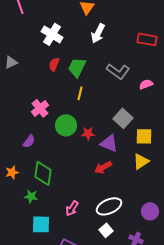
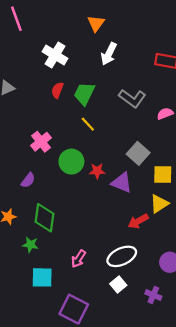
yellow line: (80, 93) -> (88, 124), turned -56
red arrow: (103, 167) -> (138, 221), moved

